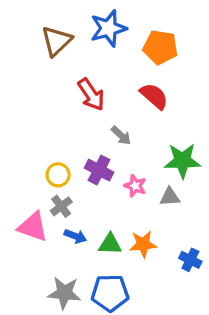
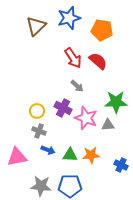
red arrow: (91, 94) -> (73, 58), moved
pink star: (135, 186) -> (86, 118), size x1.6
gray cross: (61, 206) -> (39, 131), turned -32
pink triangle: (33, 227) -> (17, 157), moved, turned -30

